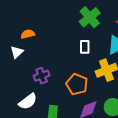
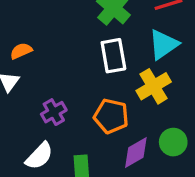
white rectangle: (85, 47) -> (113, 56), size x1.5

